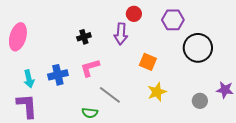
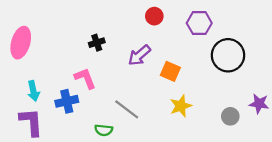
purple arrow: (121, 34) -> (139, 55), moved, turned 45
pink L-shape: (90, 68) -> (85, 78), moved, turned 85
blue cross: (58, 75) -> (67, 101), moved

